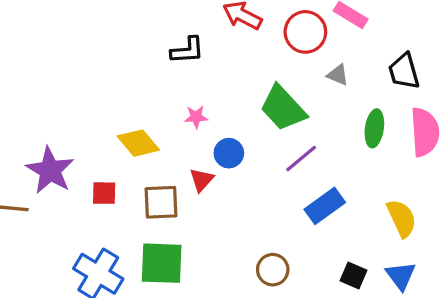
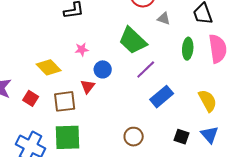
red square: (104, 193) -> (31, 98), turned 35

